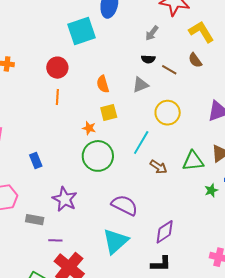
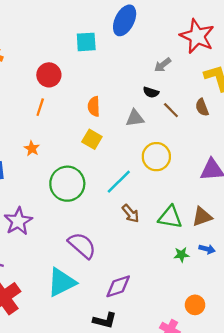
cyan square: (82, 31) -> (86, 42), size x0.7
yellow square: (109, 113) -> (92, 139), turned 30
orange star: (89, 128) -> (32, 148), moved

